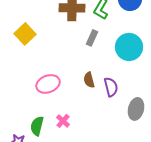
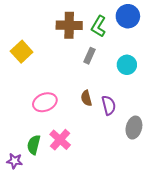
cyan circle: (129, 47) -> (127, 65), size x0.7
pink cross: (63, 121) -> (60, 140), size x1.5

